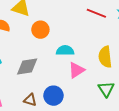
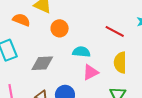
red line: (96, 13) -> (115, 31), moved

